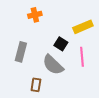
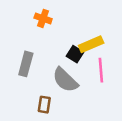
orange cross: (35, 15) -> (43, 18), turned 32
yellow rectangle: (83, 27) -> (91, 44), moved

